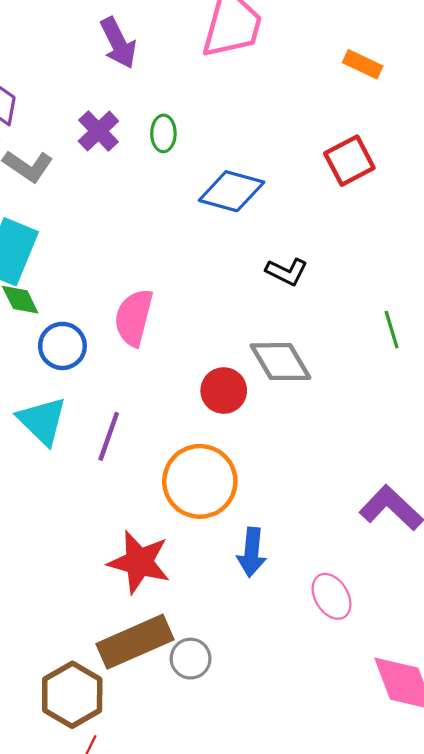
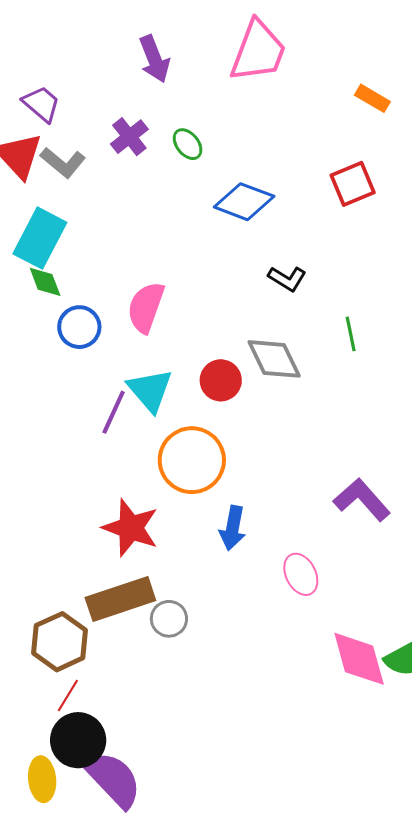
green ellipse: (163, 133) -> (188, 144), turned -44
green line: (392, 330) -> (351, 334), moved
cyan triangle: (42, 421) -> (150, 390), moved

